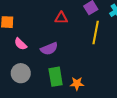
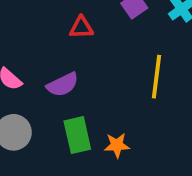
yellow line: (96, 33) -> (156, 77), moved

